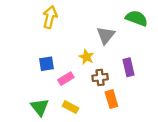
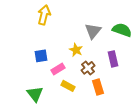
green semicircle: (137, 18) -> (122, 30), moved
brown cross: (100, 77) -> (88, 68), turned -32
yellow rectangle: (70, 107) -> (68, 86), moved

